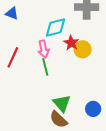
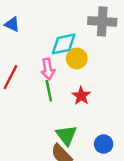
red star: (71, 43) -> (81, 96), moved
yellow circle: (83, 49) -> (77, 58), moved

